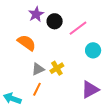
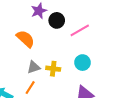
cyan circle: (93, 50) -> (82, 63), moved
yellow cross: (57, 68) -> (53, 69), turned 32

